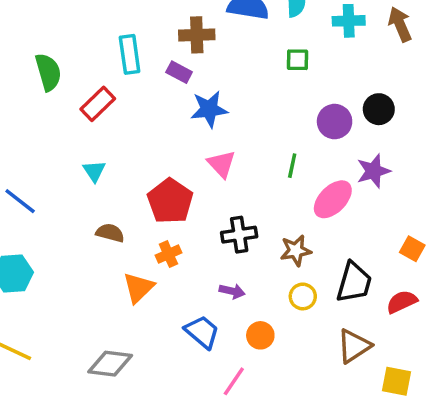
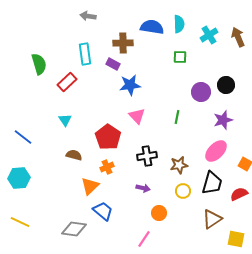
cyan cross: (349, 21) -> (209, 35), turned -30
pink ellipse: (333, 199) -> (216, 151), moved
blue trapezoid: (202, 332) -> (103, 211), moved

